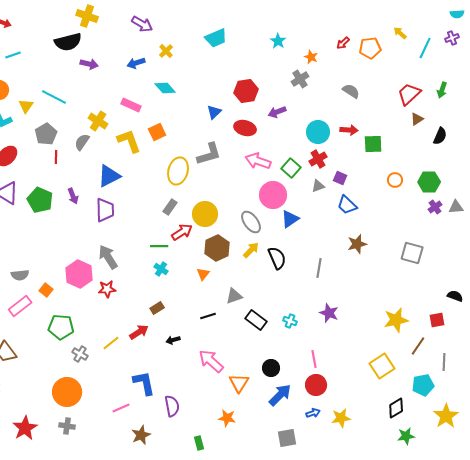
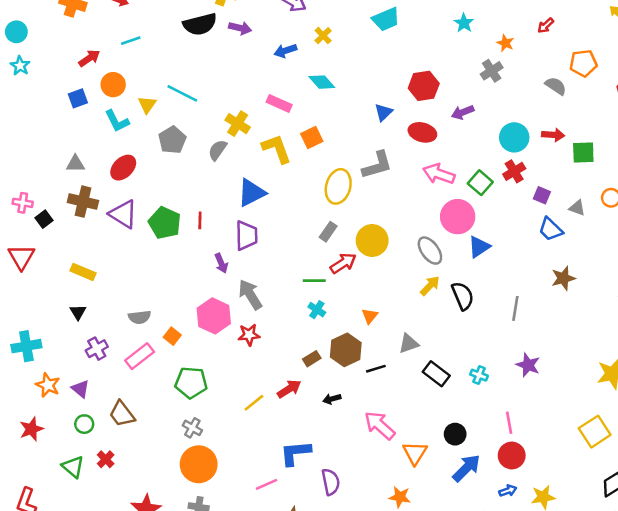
orange pentagon: (370, 48) -> (583, 63), moved
purple arrow: (89, 64) -> (240, 28), moved
red line: (56, 157) -> (200, 220), moved
gray triangle: (318, 186) -> (577, 208), moved, turned 40
purple arrow: (73, 196) -> (221, 263), moved
brown hexagon: (217, 248) -> (346, 350), moved
gray cross: (80, 354) -> (192, 428), moved
blue L-shape: (144, 383) -> (295, 453), turned -84

